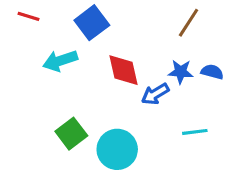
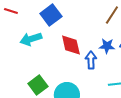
blue arrow: (155, 94) -> (91, 60), turned 120

